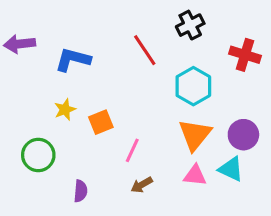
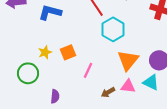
cyan hexagon: (193, 86) -> (113, 29), moved
yellow star: (65, 110) -> (45, 52), moved
brown arrow: (142, 185) -> (108, 92), moved

